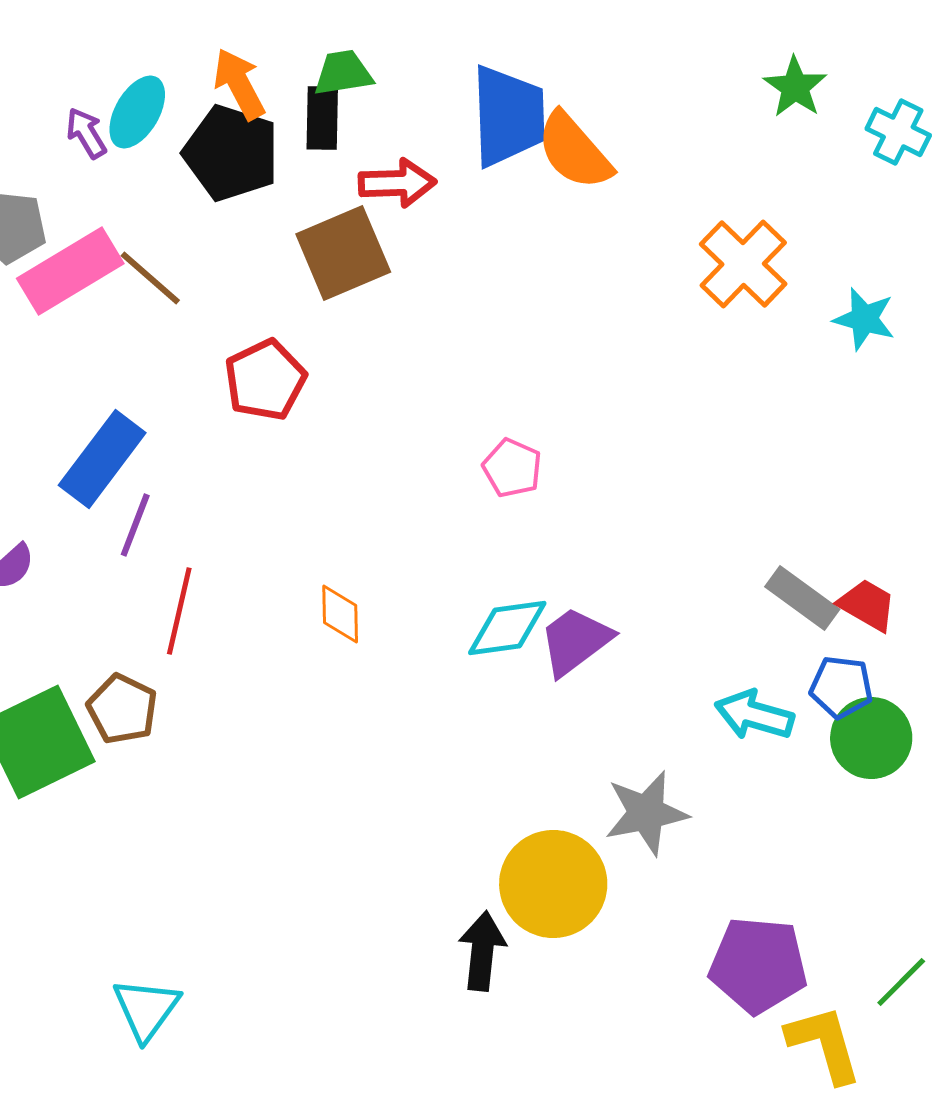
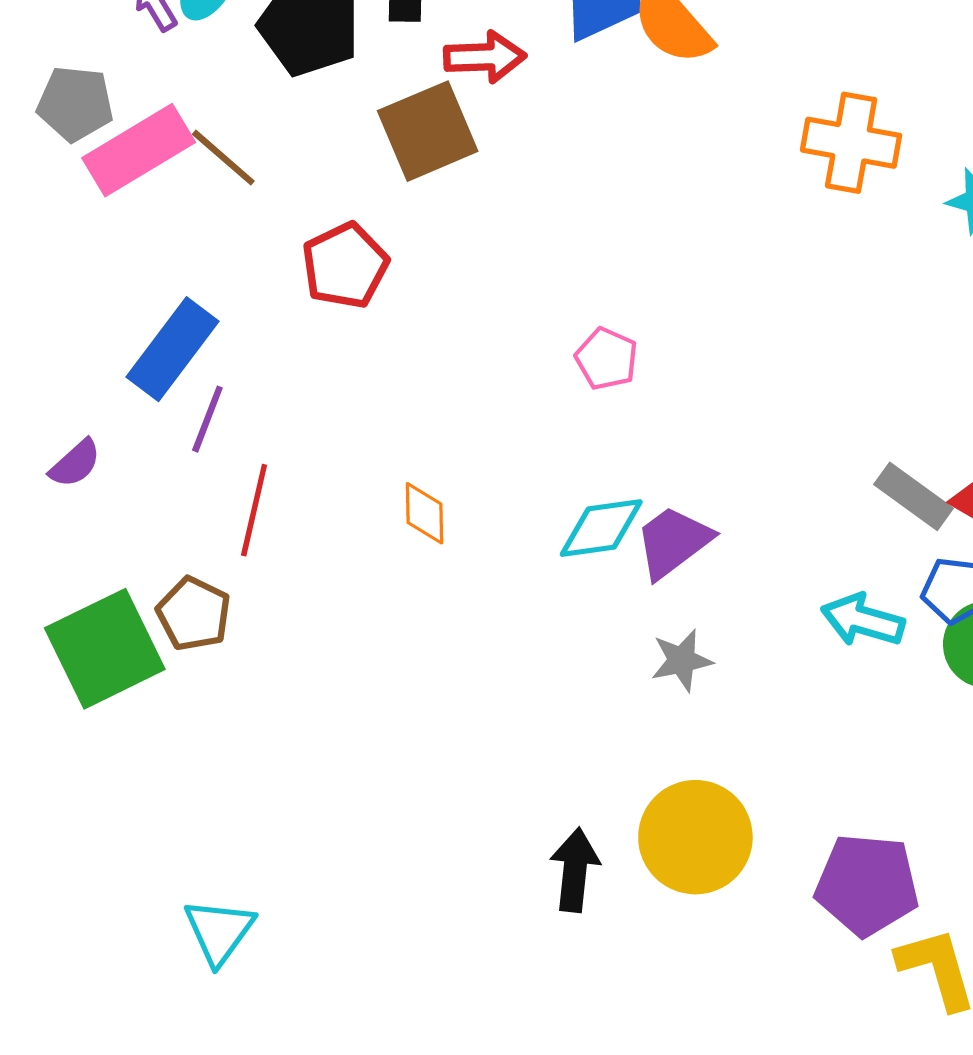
orange cross: (743, 264) -> (851, 143), turned -34
gray star: (646, 813) -> (682, 660), moved, size x0.7
yellow circle: (553, 884) -> (695, 837), moved

